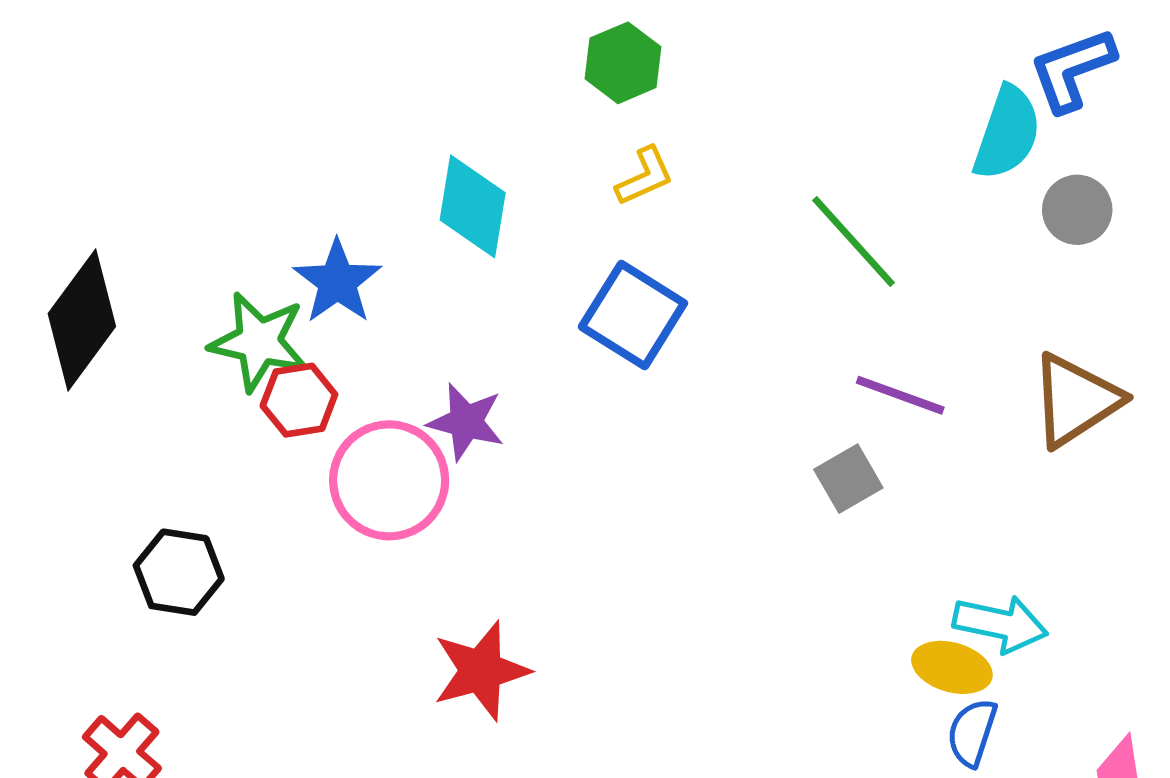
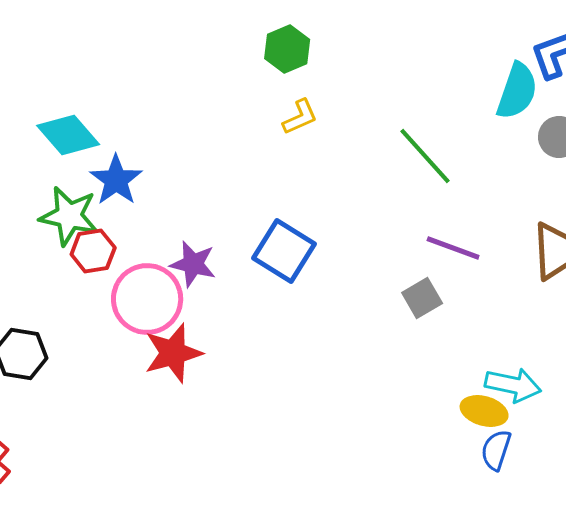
cyan diamond: (473, 206) -> (68, 135), moved, turned -50
blue square: (633, 315) -> (284, 251), moved
red star: (481, 671) -> (173, 353), moved

